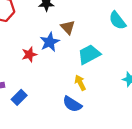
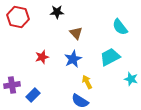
blue star: (50, 42) -> (73, 59), moved
cyan trapezoid: (89, 54) -> (110, 57), moved

